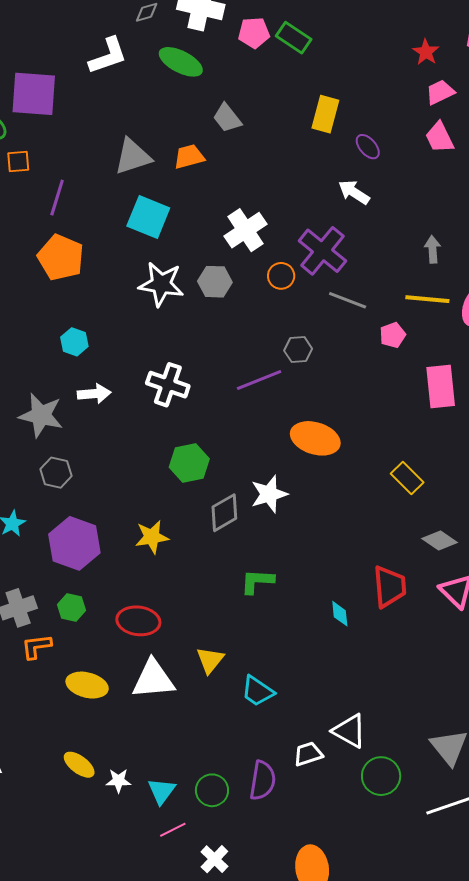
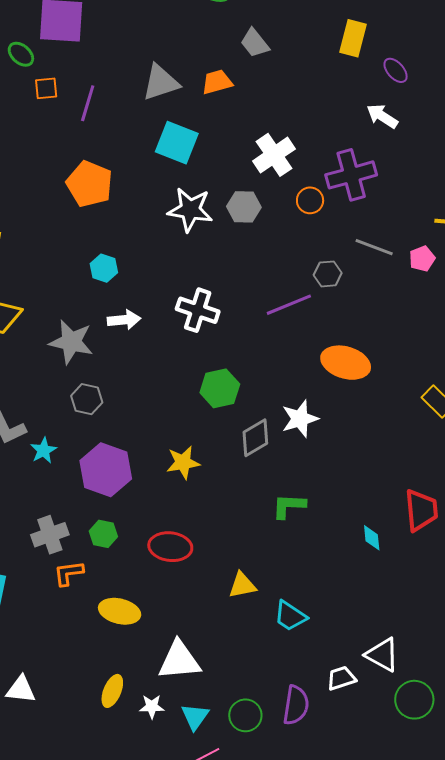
purple line: (57, 198) -> (88, 103), moved
purple cross: (323, 251) -> (351, 175), turned 36
gray line: (348, 300) -> (374, 247), moved
yellow triangle: (210, 660) -> (242, 585), turned 40
white triangle: (153, 679) -> (179, 660), moved
yellow ellipse: (79, 765) -> (112, 691), turned 76

